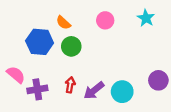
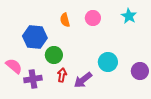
orange semicircle: (63, 23) -> (65, 20), moved, turned 32
green circle: (71, 46) -> (54, 55), moved
cyan circle: (122, 92) -> (108, 62), moved

